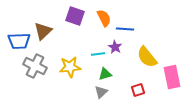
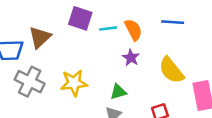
orange semicircle: (104, 18) -> (133, 30), moved
blue line: (125, 29) -> (173, 22), moved
cyan line: (98, 54) -> (108, 28), moved

